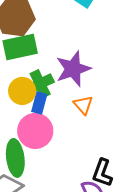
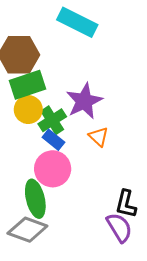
yellow circle: (22, 91) -> (28, 110), moved
blue rectangle: (39, 103) -> (53, 140), turned -60

